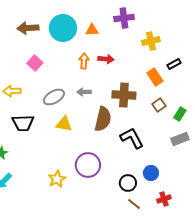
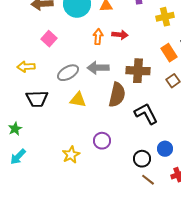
gray arrow: (84, 92) -> (98, 68), size x1.5
purple circle: (88, 165) -> (102, 141), size x0.7

